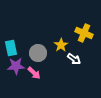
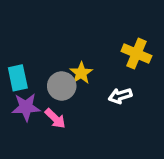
yellow star: (61, 45) -> (81, 73), moved
white arrow: (74, 59) -> (120, 96), turned 128

